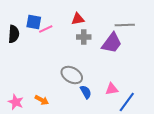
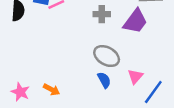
gray ellipse: (72, 75) -> (107, 56), moved
pink triangle: (112, 89) -> (135, 76), turned -40

